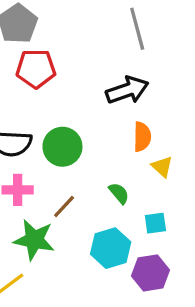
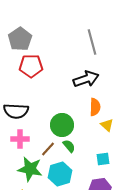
green circle: (62, 147) -> (62, 125), moved
green semicircle: (119, 193) -> (69, 146), moved
cyan hexagon: (111, 248) -> (60, 174), moved

